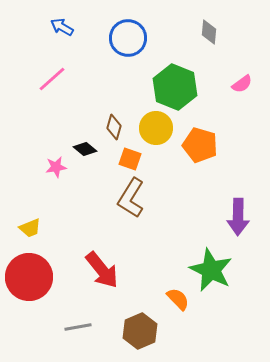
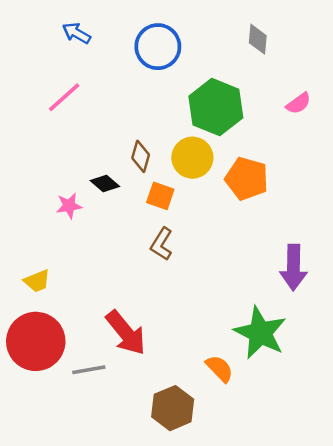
brown L-shape: (131, 198) -> (162, 244), size x0.7
gray line: (78, 327) -> (89, 370), moved

